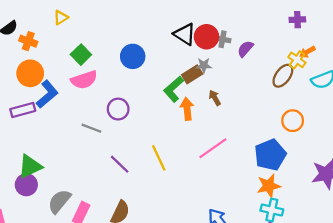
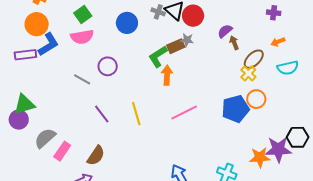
gray cross: (223, 39) -> (158, 12), moved
yellow cross: (297, 60) -> (248, 73), moved
brown arrow: (215, 98) -> (234, 43), moved
blue pentagon: (270, 155) -> (235, 109), moved
orange star: (269, 186) -> (260, 157), moved

